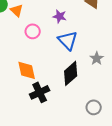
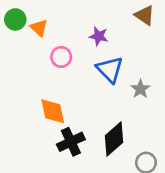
gray star: (97, 58) -> (140, 89), moved
black diamond: (71, 73) -> (114, 139), moved

